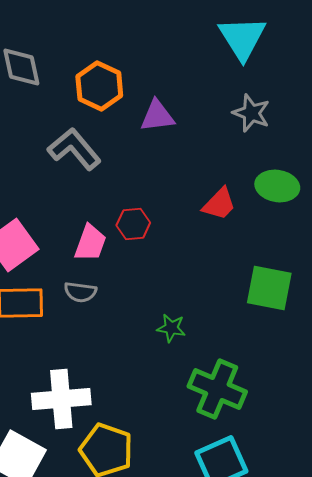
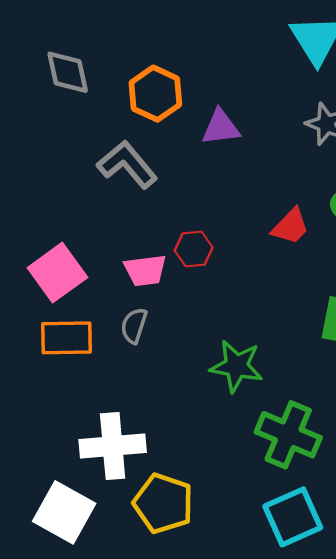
pink trapezoid: (90, 243) -> (145, 270), turned 63
gray semicircle: (80, 292) -> (134, 326), turned 100
green star: (171, 328) -> (236, 366), size x1.6

